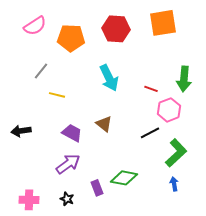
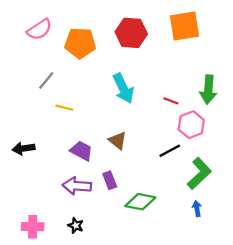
purple arrow: (68, 164) -> (77, 186), turned -140
purple rectangle: (97, 188) -> (110, 180), moved

